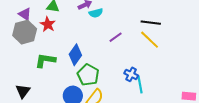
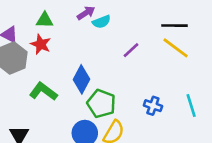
green L-shape: (45, 60) -> (43, 91), turned 35
blue cross: (131, 74) -> (153, 106), moved
cyan line: (140, 85) -> (191, 105), moved

